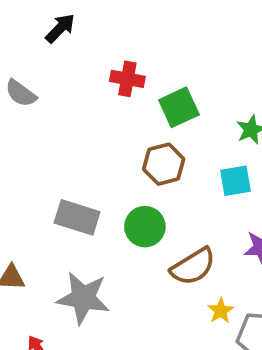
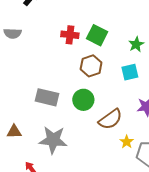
red cross: (127, 79) -> (70, 35), moved
gray semicircle: (21, 93) -> (13, 33), turned -30
green square: (179, 107) -> (97, 35), turned -35

